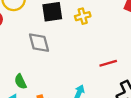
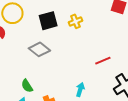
gray diamond: (39, 43) -> (39, 49), turned -30

